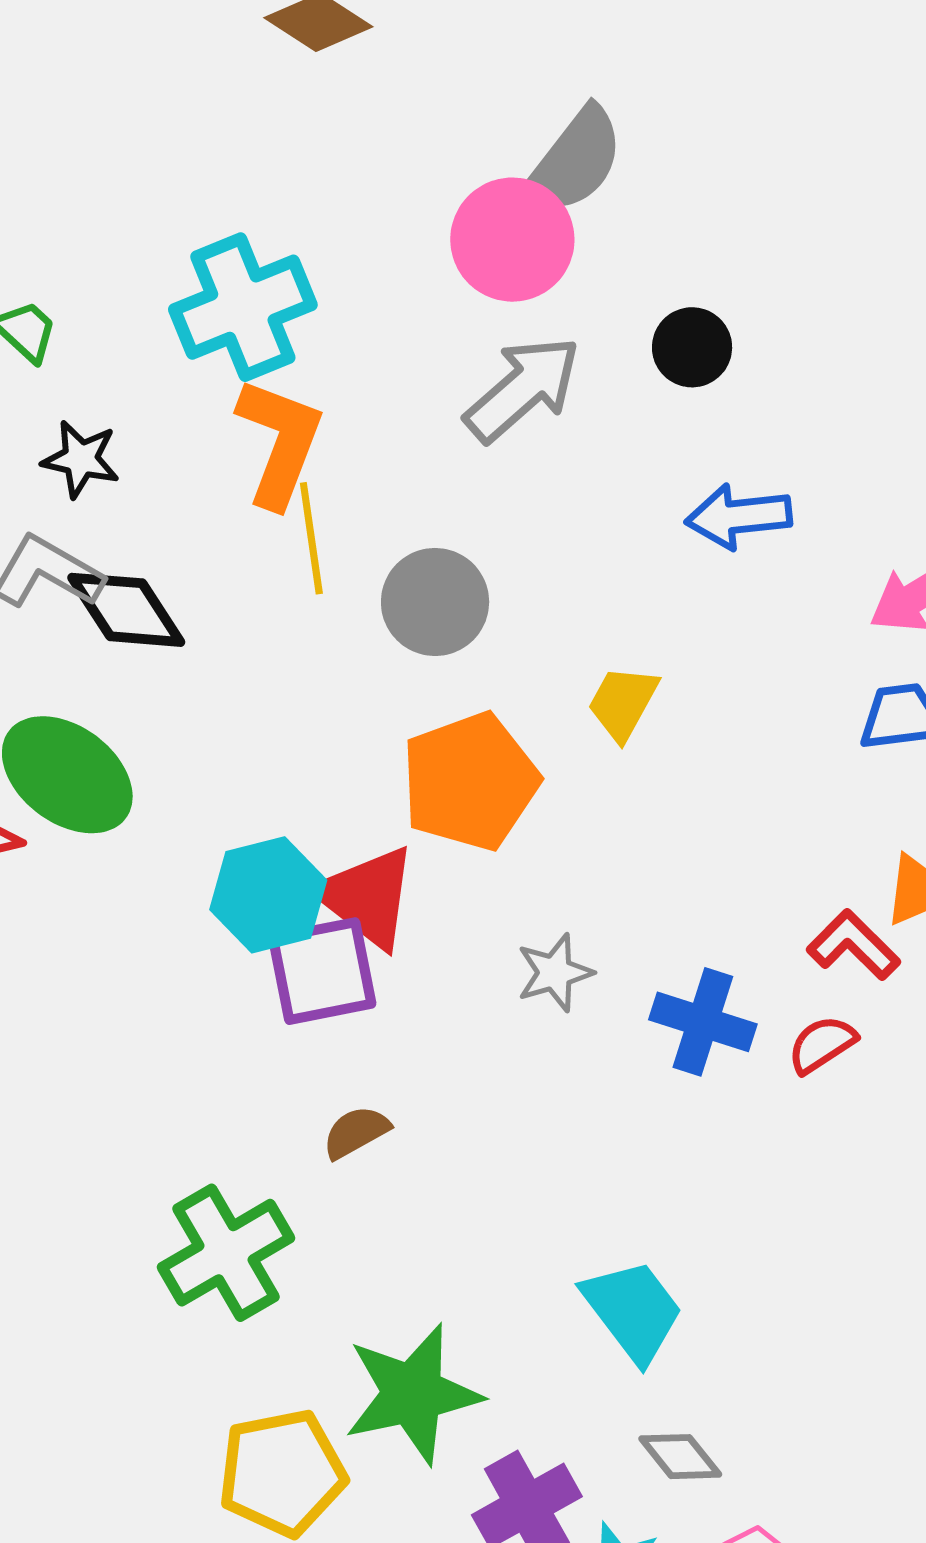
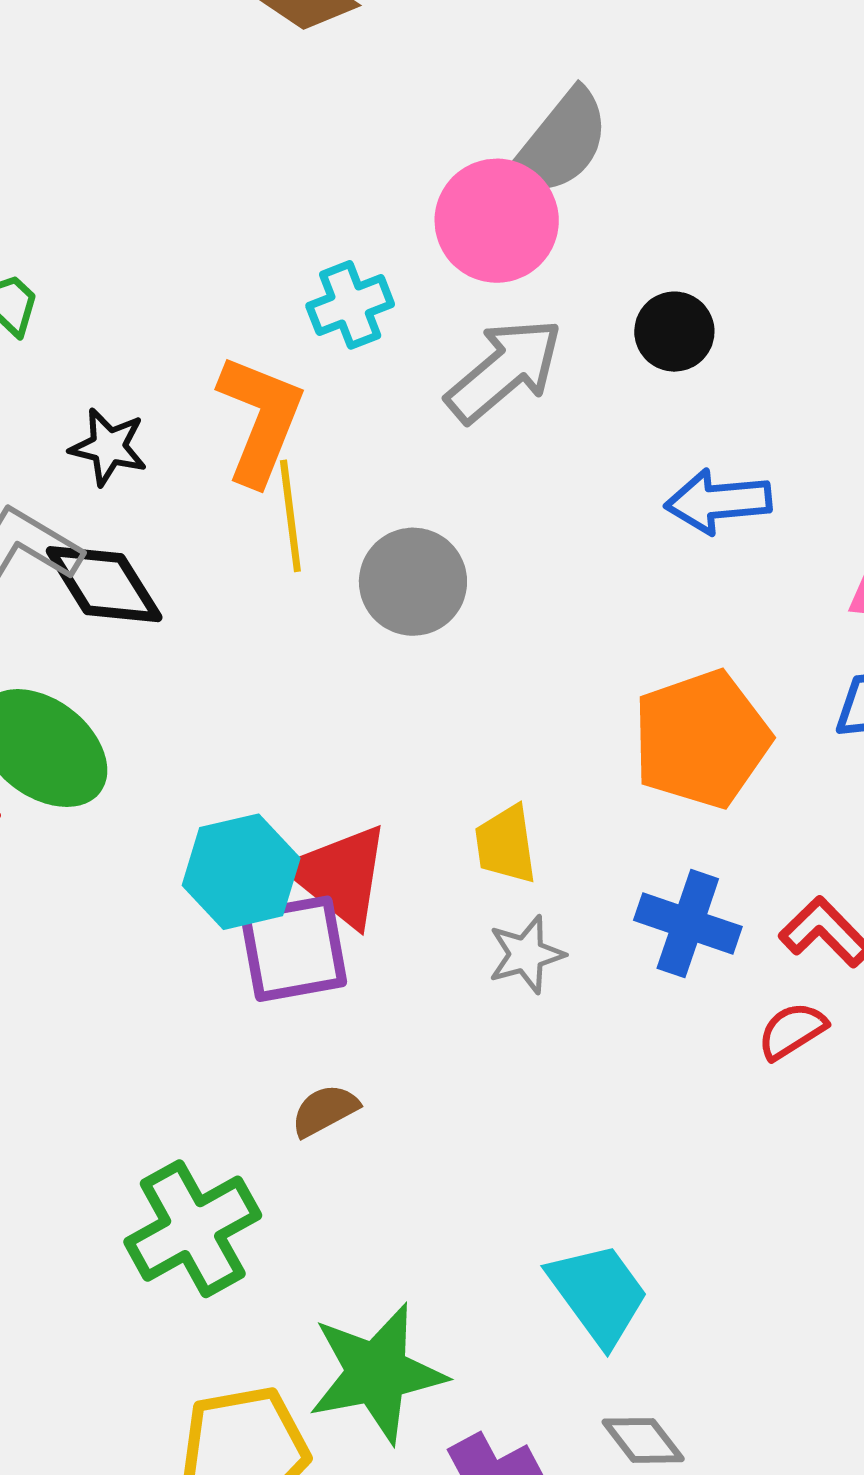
cyan cross: (243, 307) -> (350, 305), moved, size x0.6
black star: (81, 459) -> (108, 447), moved
yellow trapezoid: (623, 703) -> (506, 844), moved, turned -38
orange pentagon: (470, 781) -> (701, 739), moved
blue cross: (703, 1022) -> (688, 923), moved

